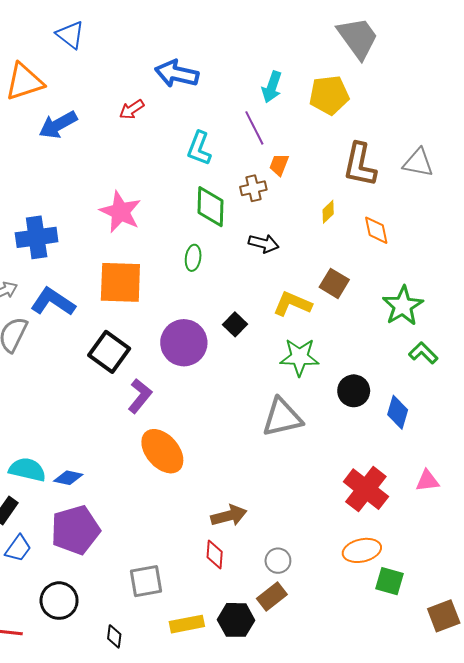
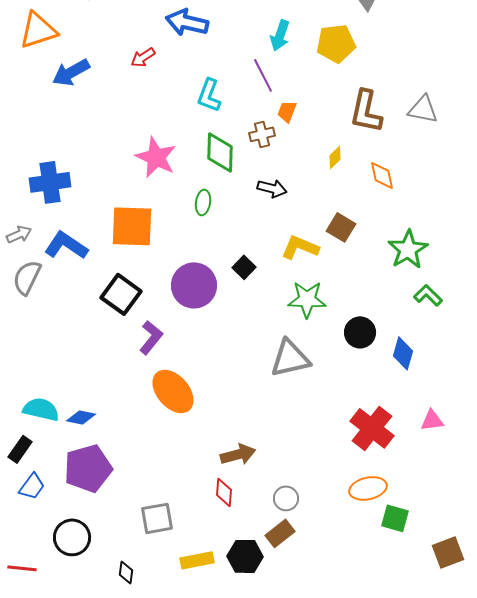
pink star: (120, 212) -> (156, 157), moved

